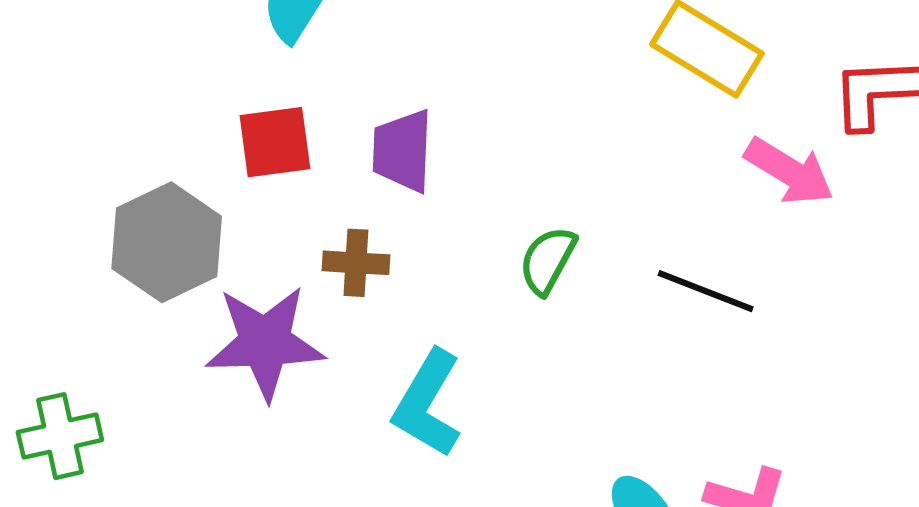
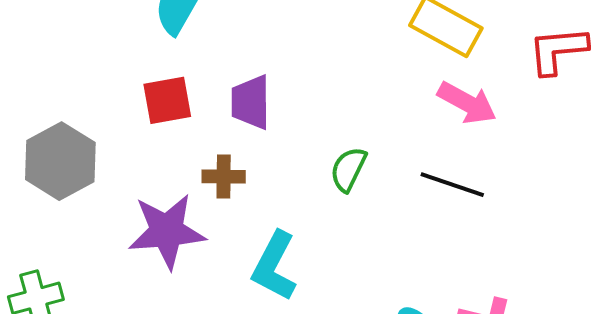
pink arrow: (789, 171) -> (467, 103), moved
gray hexagon: (167, 242) -> (60, 161), moved

